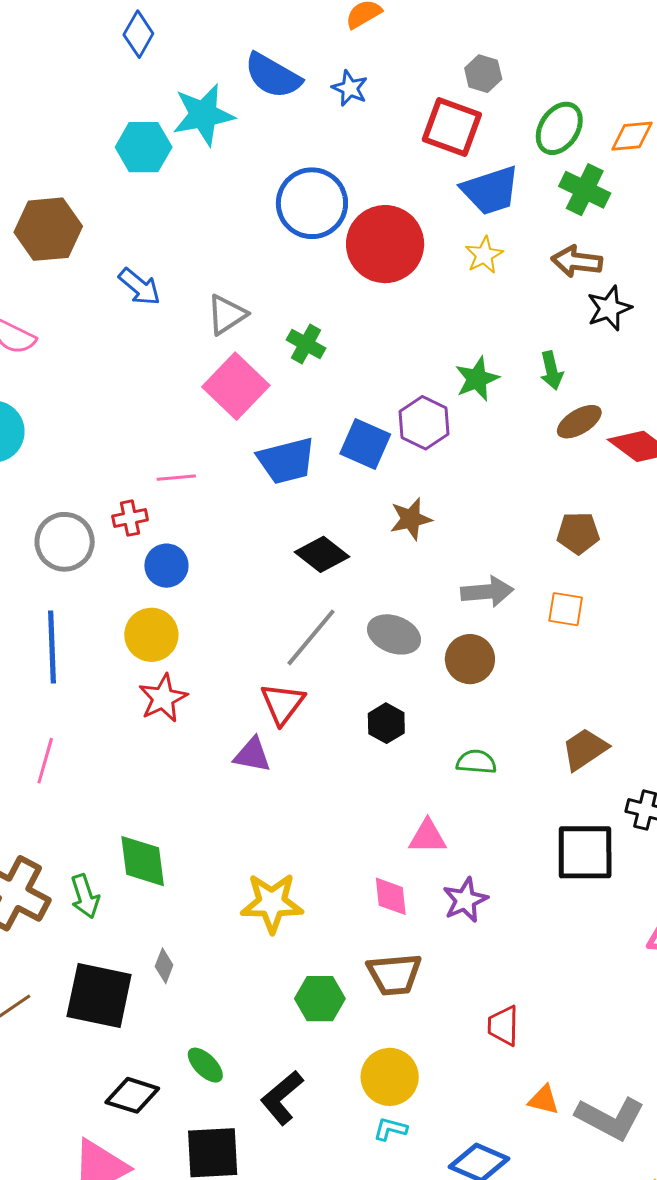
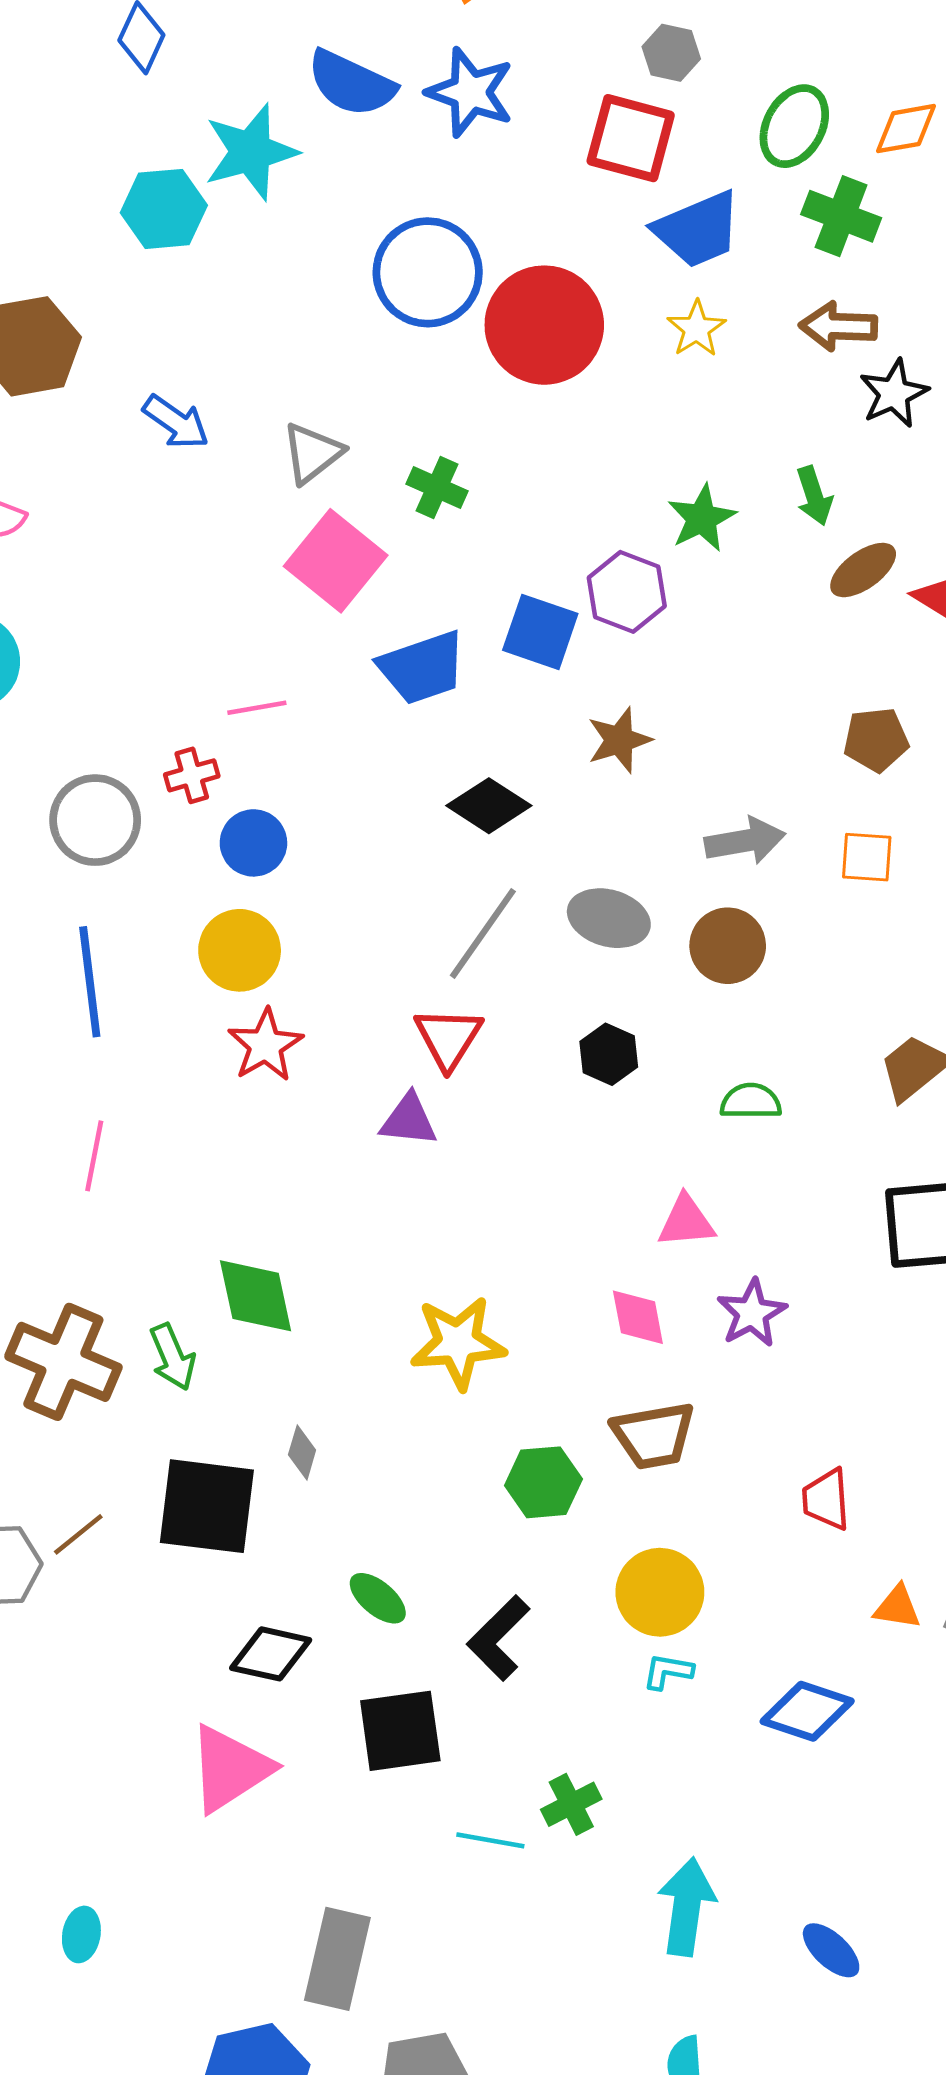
blue star: (350, 88) -> (470, 92), size x1.6

